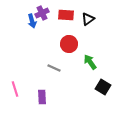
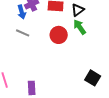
green arrow: (90, 62) -> (80, 27), moved
gray line: (54, 68) -> (23, 33), moved

